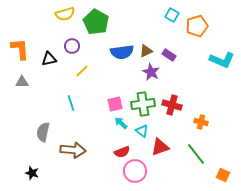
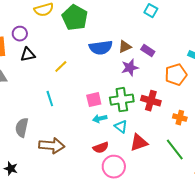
orange pentagon: (197, 26) -> (176, 75), moved
purple circle: (72, 46) -> (20, 34), moved
purple star: (151, 72) -> (130, 68), turned 30
cyan arrow: (121, 123) -> (100, 119), turned -56

